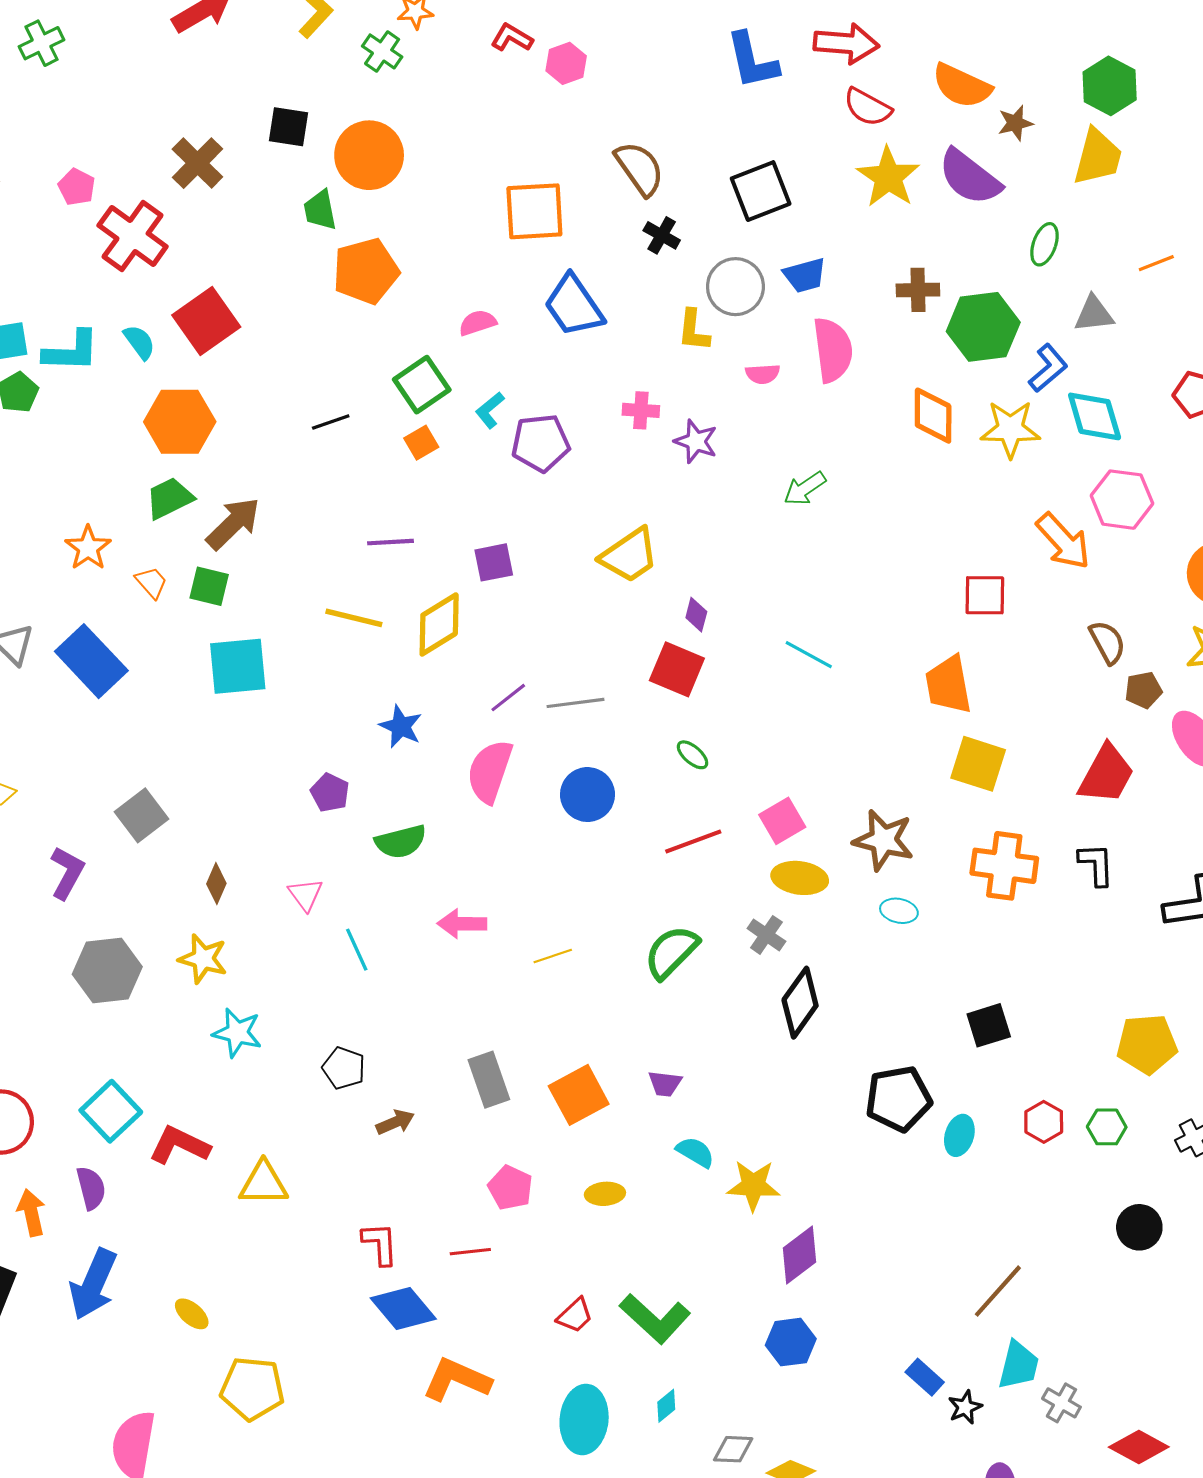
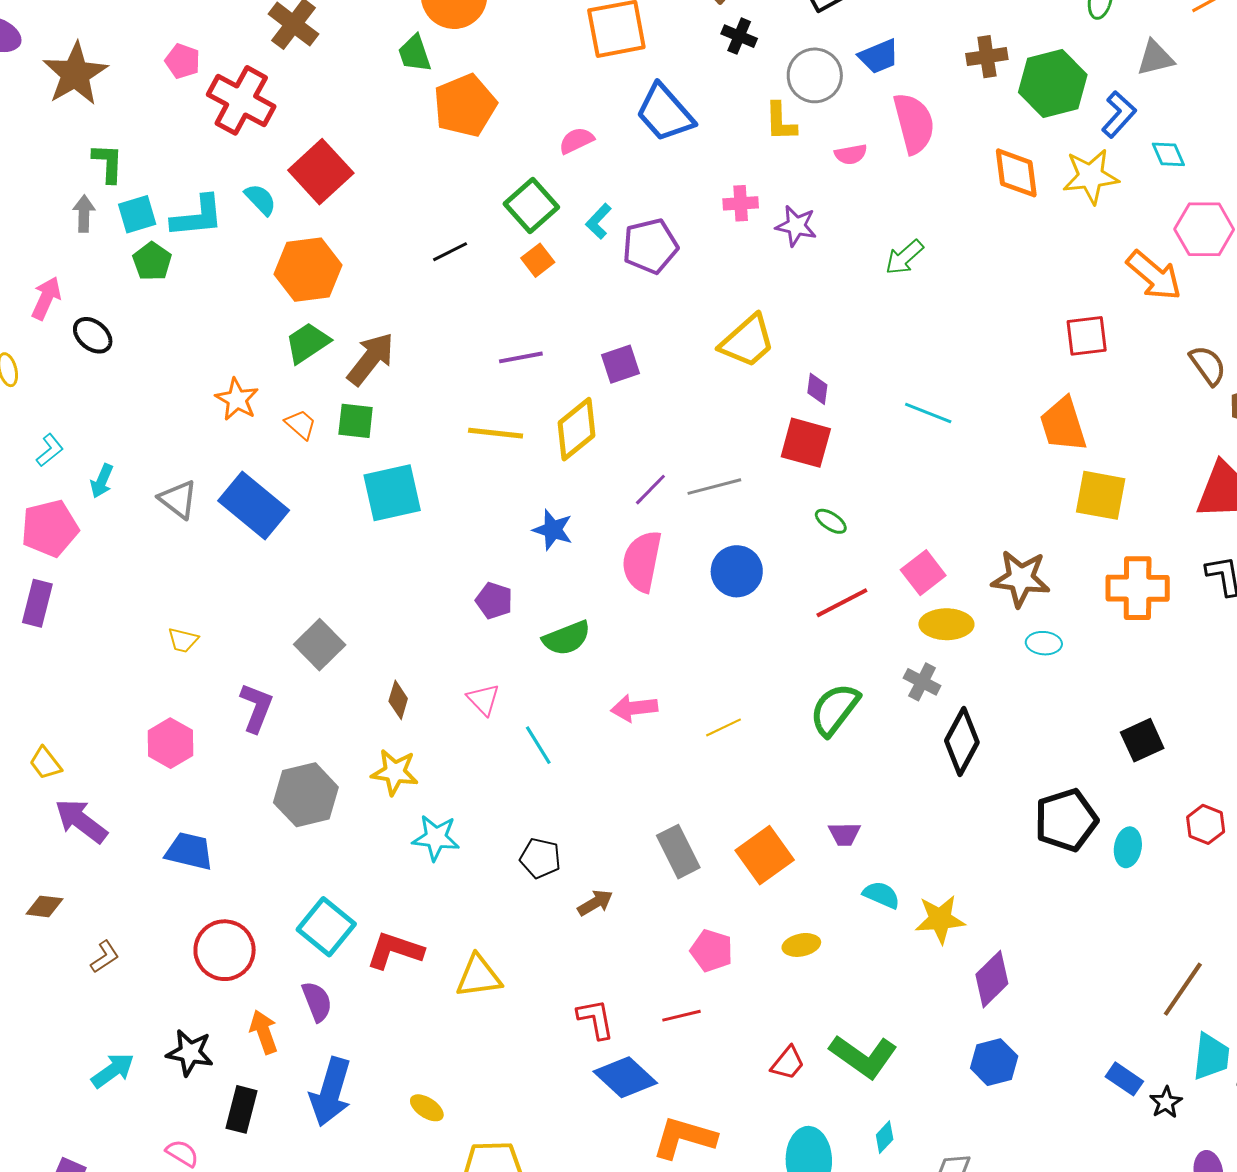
cyan diamond: (1095, 416) -> (1168, 154), size x0.6

